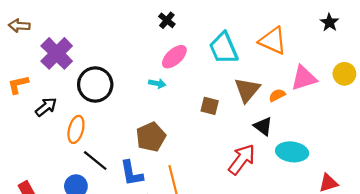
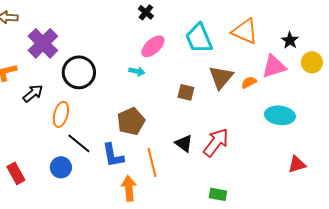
black star: (329, 22) -> (290, 40), moved
black triangle: (263, 126) -> (184, 143), moved
cyan ellipse: (292, 152) -> (280, 115), moved

